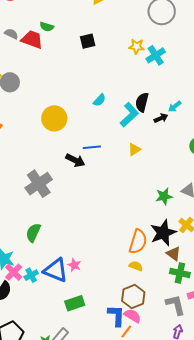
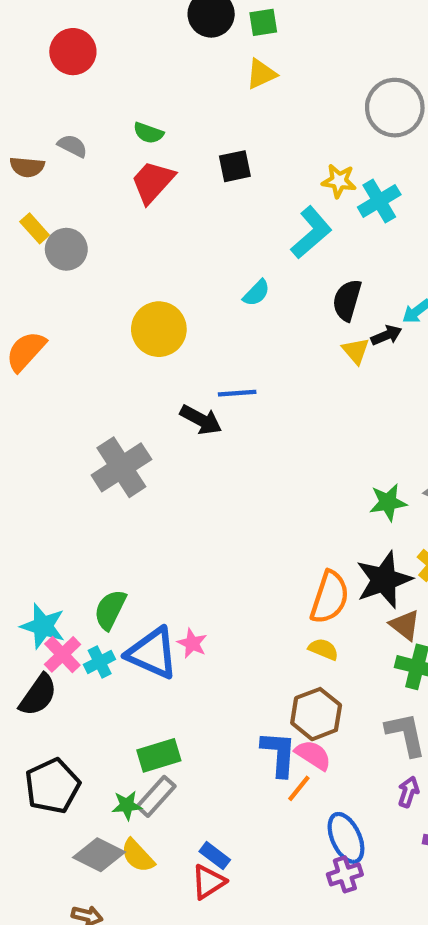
red trapezoid: (32, 39) -> (153, 182), moved, turned -70
cyan L-shape: (129, 115) -> (311, 233), moved
yellow triangle: (134, 149) -> (356, 351), moved, turned -40
green semicircle: (33, 233) -> (110, 610), moved
green rectangle: (75, 303) -> (159, 755), moved

